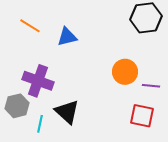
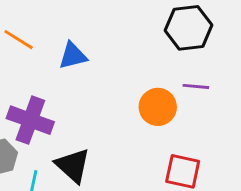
purple line: (151, 86) -> (196, 86), moved

